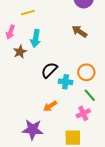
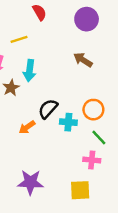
orange arrow: (50, 106) -> (27, 127), moved
pink cross: (83, 113) -> (92, 160), turned 32

